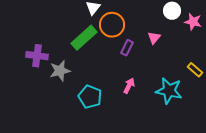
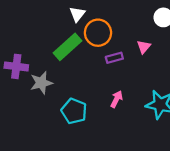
purple rectangle: (127, 48) -> (114, 58), turned 49

